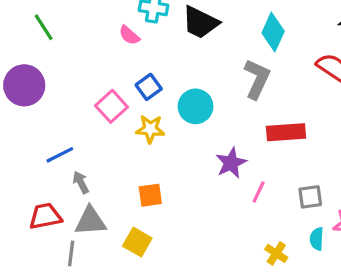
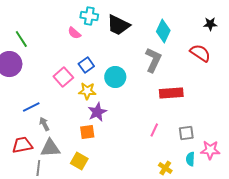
green line: (44, 27) -> (21, 39), moved
purple star: (231, 163) -> (97, 112), moved

